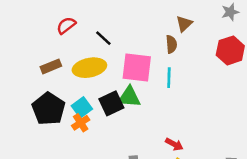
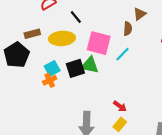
cyan line: (169, 78) -> (122, 54), turned 35
black pentagon: (49, 109) -> (17, 55), moved

